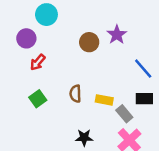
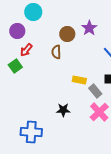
brown semicircle: (75, 94) -> (56, 52), moved
green square: (38, 99) -> (15, 66), moved

